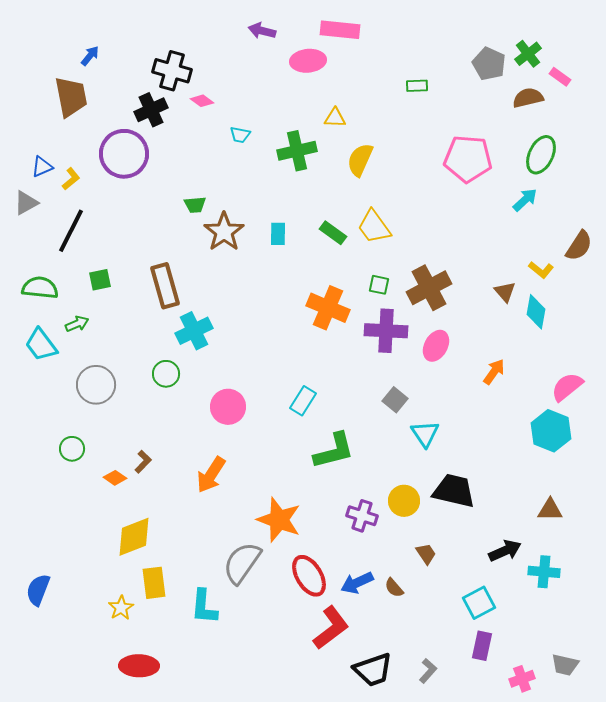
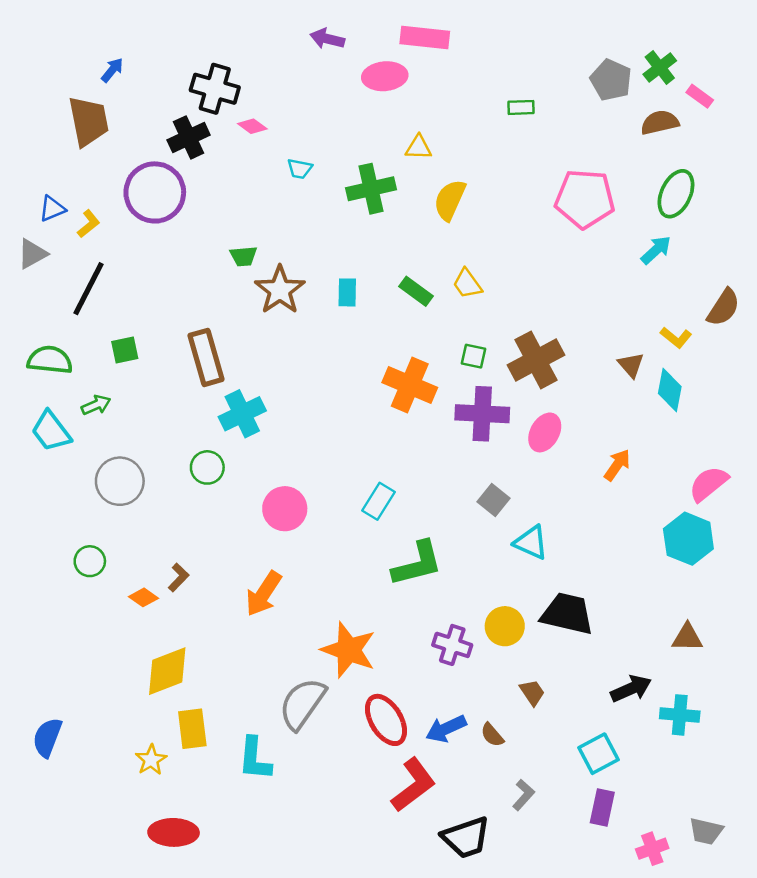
yellow trapezoid: (374, 227) -> (467, 284), size x0.7
cyan triangle: (425, 434) -> (531, 542), turned -32
gray L-shape: (428, 671) -> (523, 795), moved

